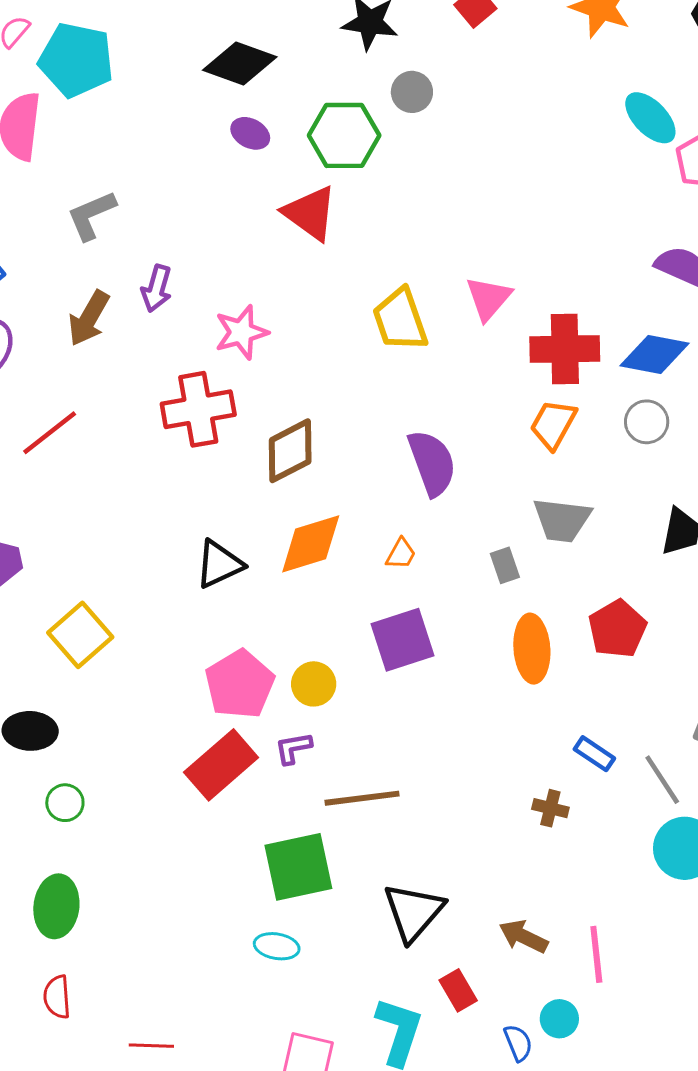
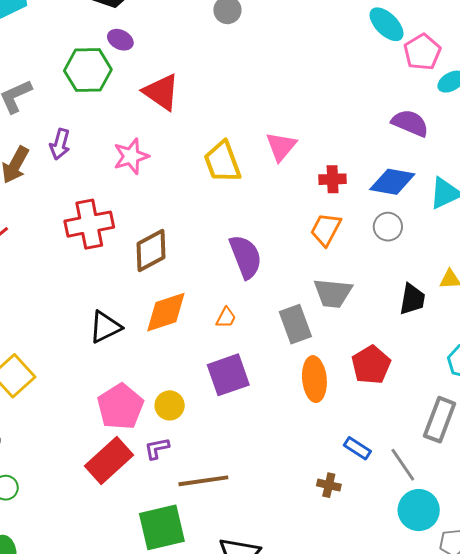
green hexagon: (344, 135) -> (88, 70), moved
pink star: (241, 332) -> (131, 156), moved
red cross: (565, 349) -> (333, 179), size x0.6
gray rectangle: (505, 565) -> (295, 324), size x1.6

